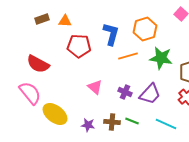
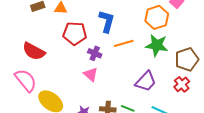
orange hexagon: (145, 29) -> (157, 17), moved
purple cross: (125, 92) -> (95, 53), moved

